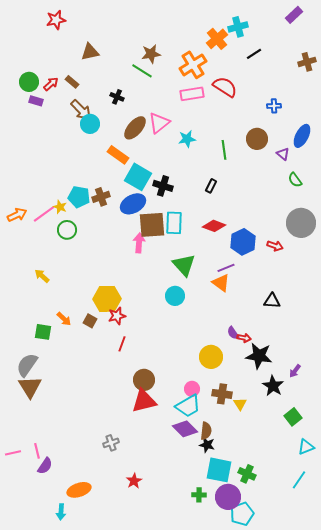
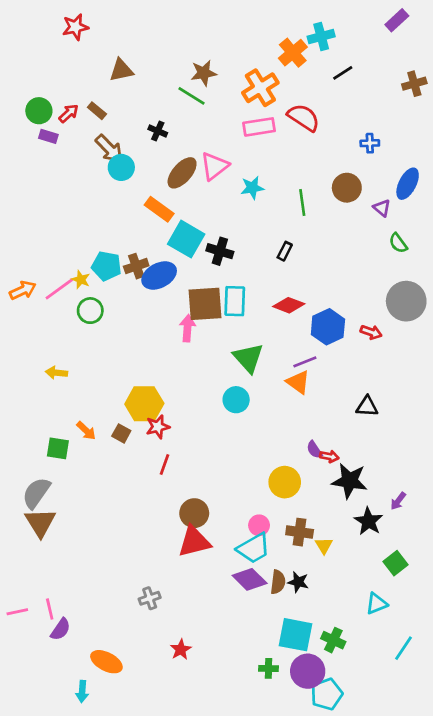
blue ellipse: (133, 204) -> (159, 275), moved
yellow arrow: (42, 276) -> (56, 373), turned -35
black star: (207, 445) -> (298, 582), moved
cyan triangle: (306, 447) -> (377, 604), moved
orange ellipse: (79, 490) -> (106, 662), turned 45

